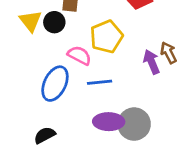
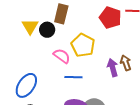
yellow pentagon: (106, 37) -> (83, 45), turned -30
blue ellipse: (55, 84) -> (26, 85), moved

